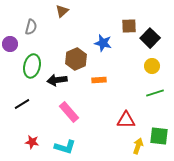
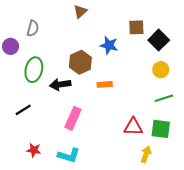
brown triangle: (62, 11) -> (80, 11), moved
pink rectangle: (69, 112) -> (73, 118), turned 65
green square: (159, 136) -> (161, 129), moved

